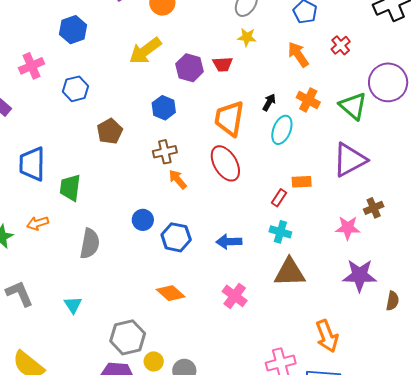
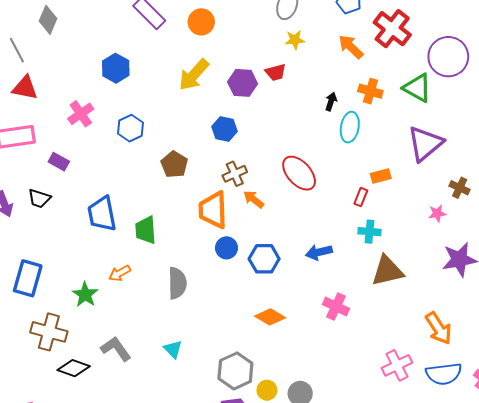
red cross: (341, 45) -> (392, 29), size x1.8
orange trapezoid: (229, 119) -> (213, 210), moved
brown cross: (374, 208) -> (460, 188), turned -30
pink star: (348, 228) -> (437, 213), size x0.7

